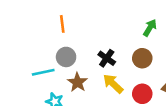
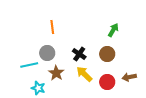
orange line: (62, 24) -> (52, 27), moved

